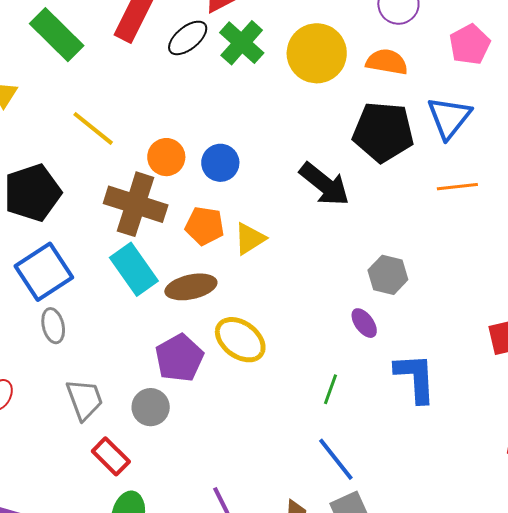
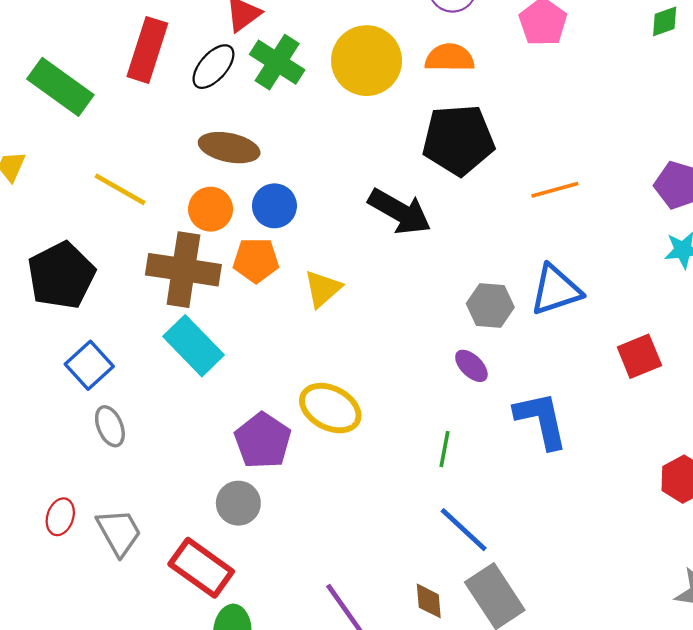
blue triangle: (449, 118) -> (556, 290), moved, turned 42
orange pentagon: (205, 226) -> (256, 260), moved
blue square: (44, 272) -> (89, 365), size x0.7
brown ellipse: (191, 287) -> (229, 148), moved, turned 33
gray trapezoid: (85, 399) -> (119, 532), moved
red rectangle: (111, 456) -> (201, 568), size x1.4

